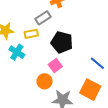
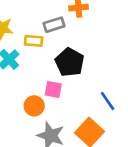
pink square: (55, 66) -> (53, 90), turned 32

